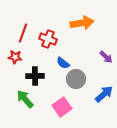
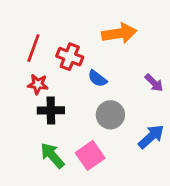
red star: (15, 57) -> (38, 84), moved
blue semicircle: (63, 63) -> (97, 78), moved
green arrow: (25, 99) -> (52, 155), moved

